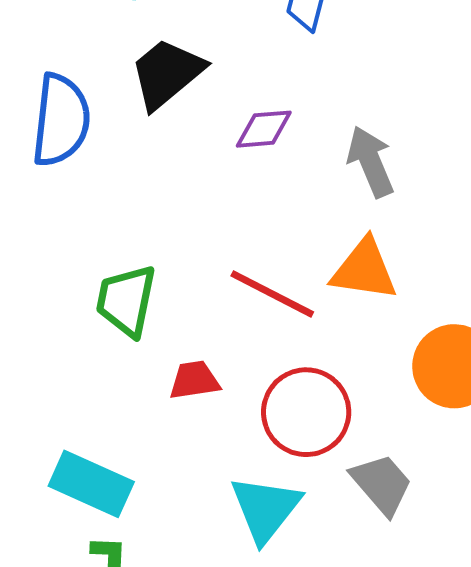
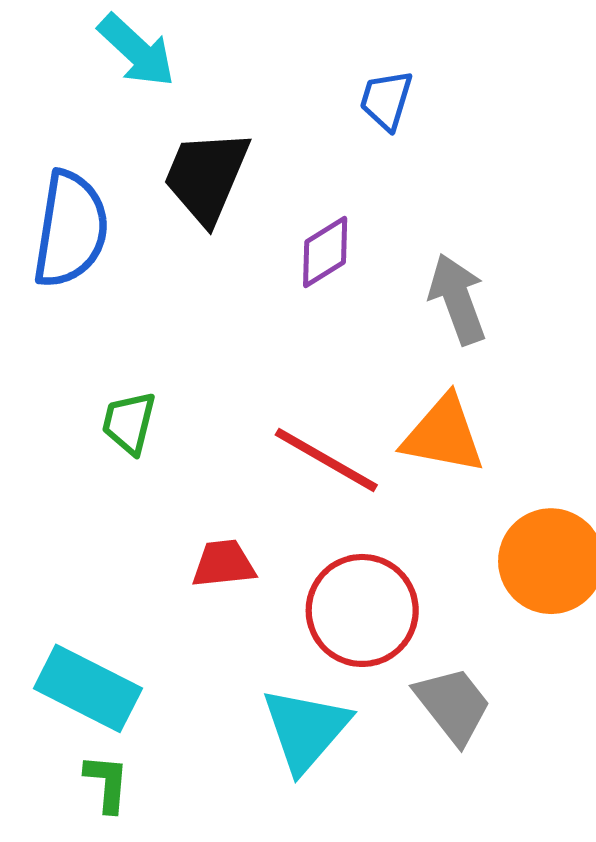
black trapezoid: (167, 73) -> (206, 177), turned -30
purple diamond: (264, 129) -> (325, 252), turned -30
green trapezoid: (126, 301) -> (129, 423), moved, size x0.7

